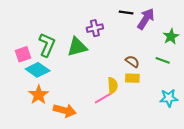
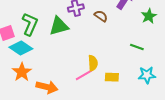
green line: (163, 60) -> (137, 47), moved
brown semicircle: (132, 61) -> (101, 16), moved
yellow rectangle: (132, 78) -> (112, 77), moved

